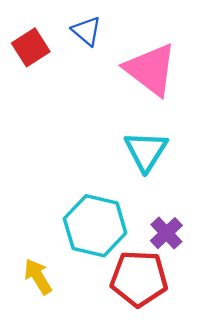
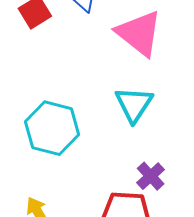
cyan hexagon: (95, 226) -> (52, 128), moved

